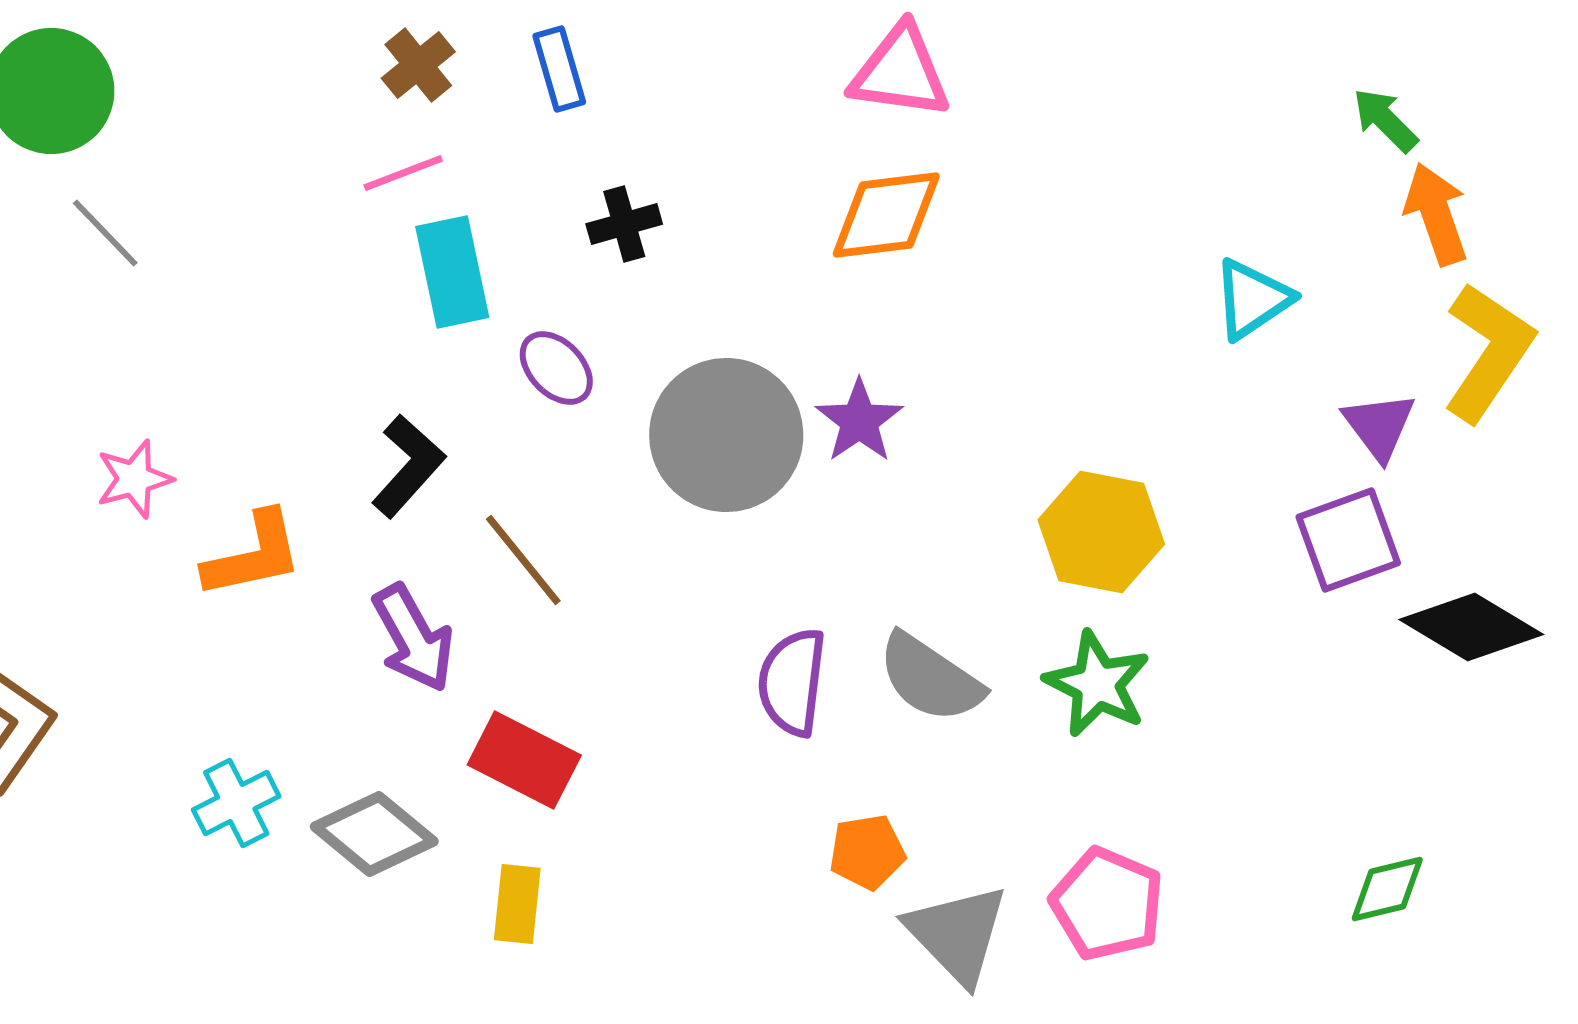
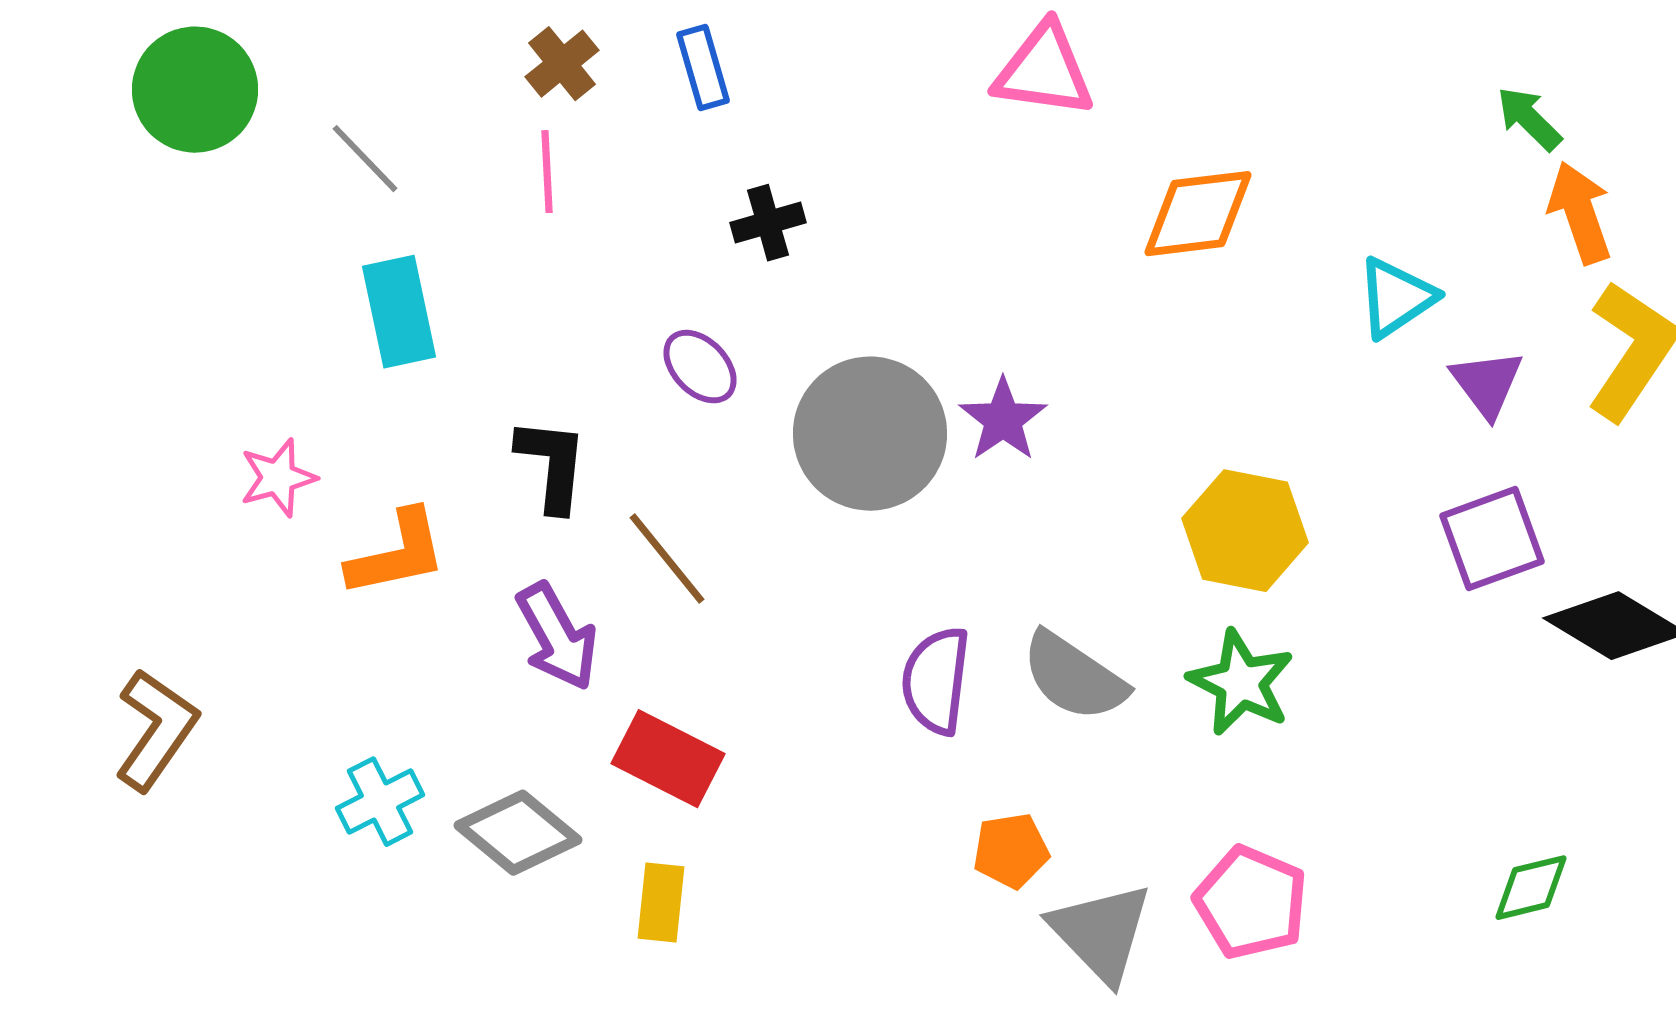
pink line: (403, 173) -> (547, 172), turned -72
orange diamond: (886, 215) -> (1198, 214), moved
gray line: (105, 233) -> (365, 159), moved
cyan rectangle: (452, 272) -> (399, 312), moved
purple triangle: (1379, 426) -> (1487, 384), moved
black L-shape: (408, 466) -> (552, 465), turned -36

